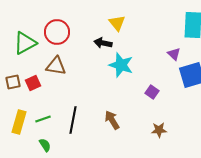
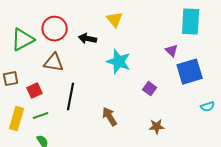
black arrow: (103, 43) -> (88, 39), moved
red square: (33, 83) -> (35, 91), moved
black line: (73, 120) -> (71, 97), moved

